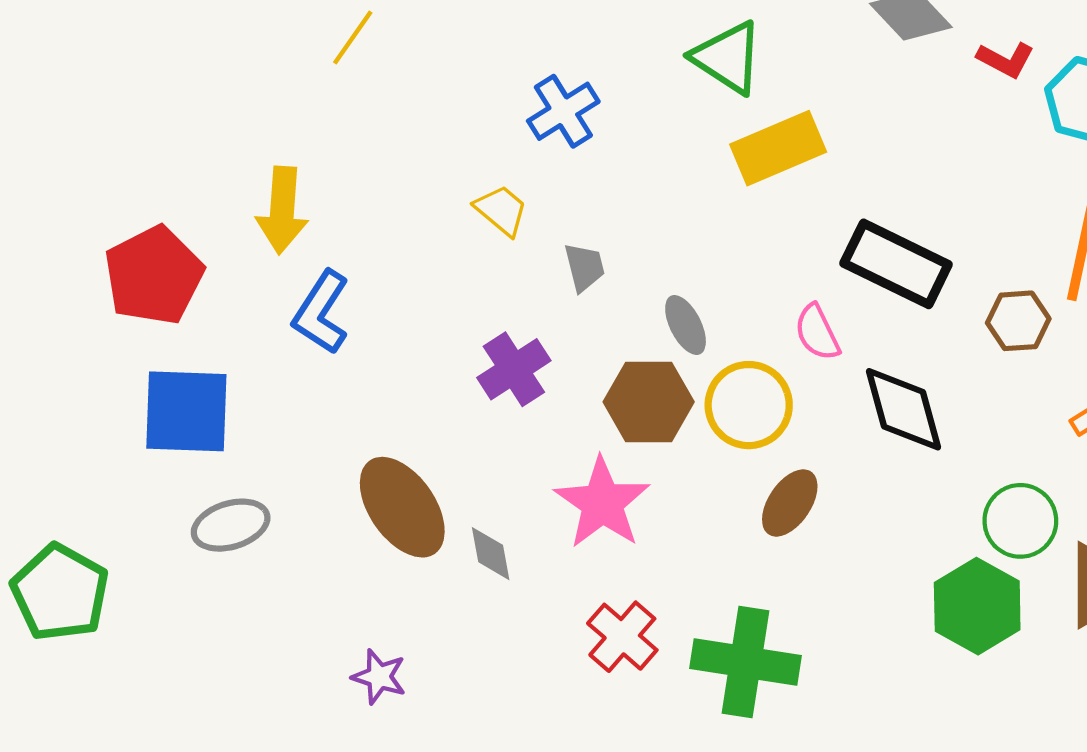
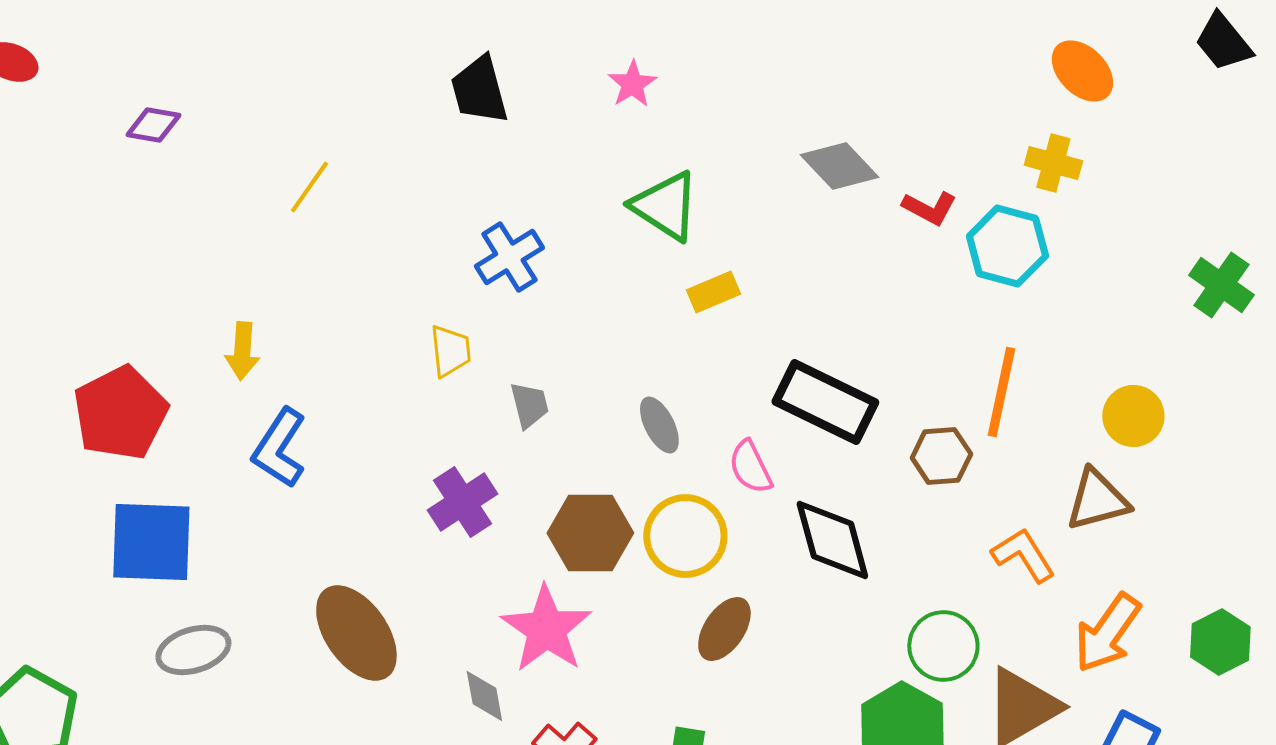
yellow rectangle: (778, 148) -> (713, 292), size x0.6
yellow arrow: (282, 210) -> (242, 351), size x0.7
yellow trapezoid: (501, 210) -> (450, 351), turned 44
gray ellipse: (686, 325) -> (659, 425), moved
gray diamond: (491, 554) -> (484, 696), moved

